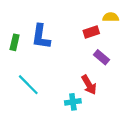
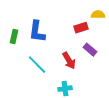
cyan line: (28, 85) -> (37, 65), moved
red arrow: (89, 85) -> (69, 61), moved

